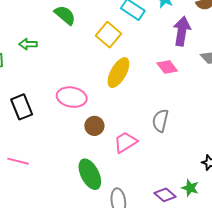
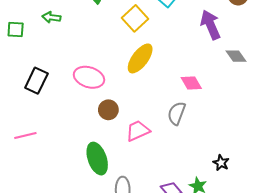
purple arrow: (182, 31) -> (210, 25), turned -40
pink diamond: (167, 67) -> (191, 83), moved
black rectangle: (22, 107) -> (36, 81), turned 40
pink line: (18, 161) -> (25, 136), turned -35

